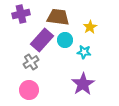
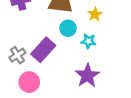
purple rectangle: (42, 40) -> (43, 50), moved
gray cross: (31, 62) -> (17, 55), moved

